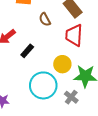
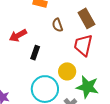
black rectangle: (27, 51) -> (35, 53), turned -32

